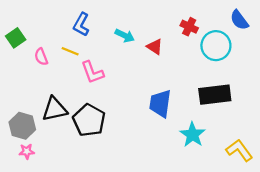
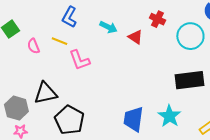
red cross: (189, 27) -> (157, 19), moved
blue trapezoid: (160, 104) -> (133, 119), moved
black pentagon: (89, 120) -> (69, 120), moved

